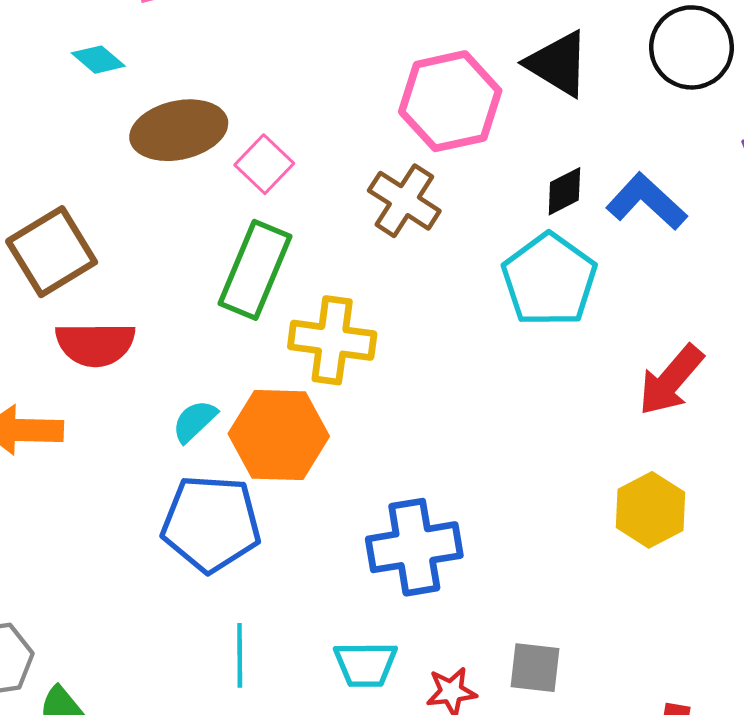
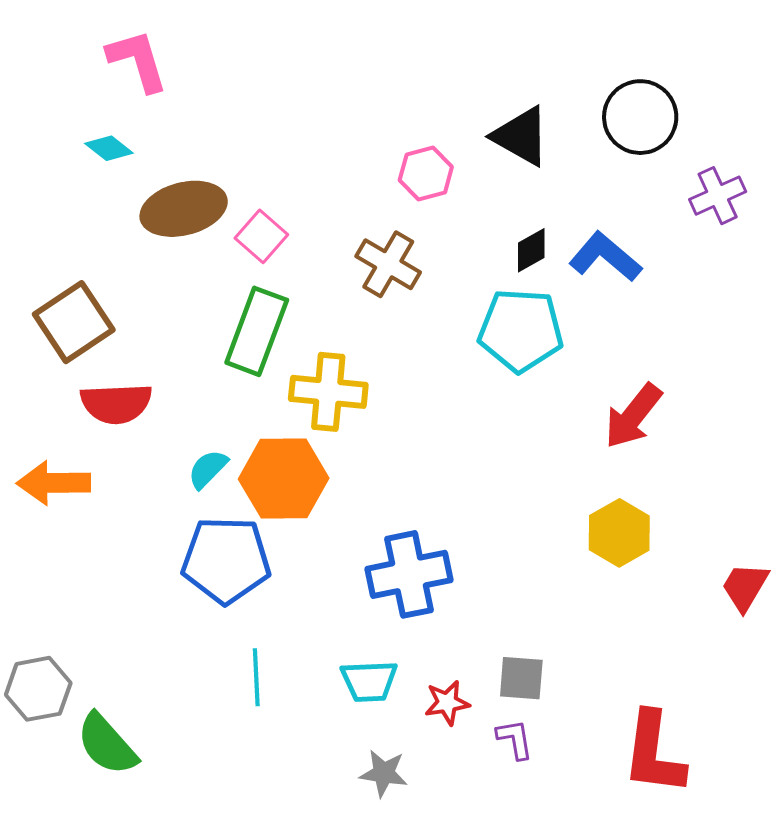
pink hexagon: (450, 101) -> (426, 174), size x0.6
cyan pentagon: (549, 280) -> (521, 330), turned -30

